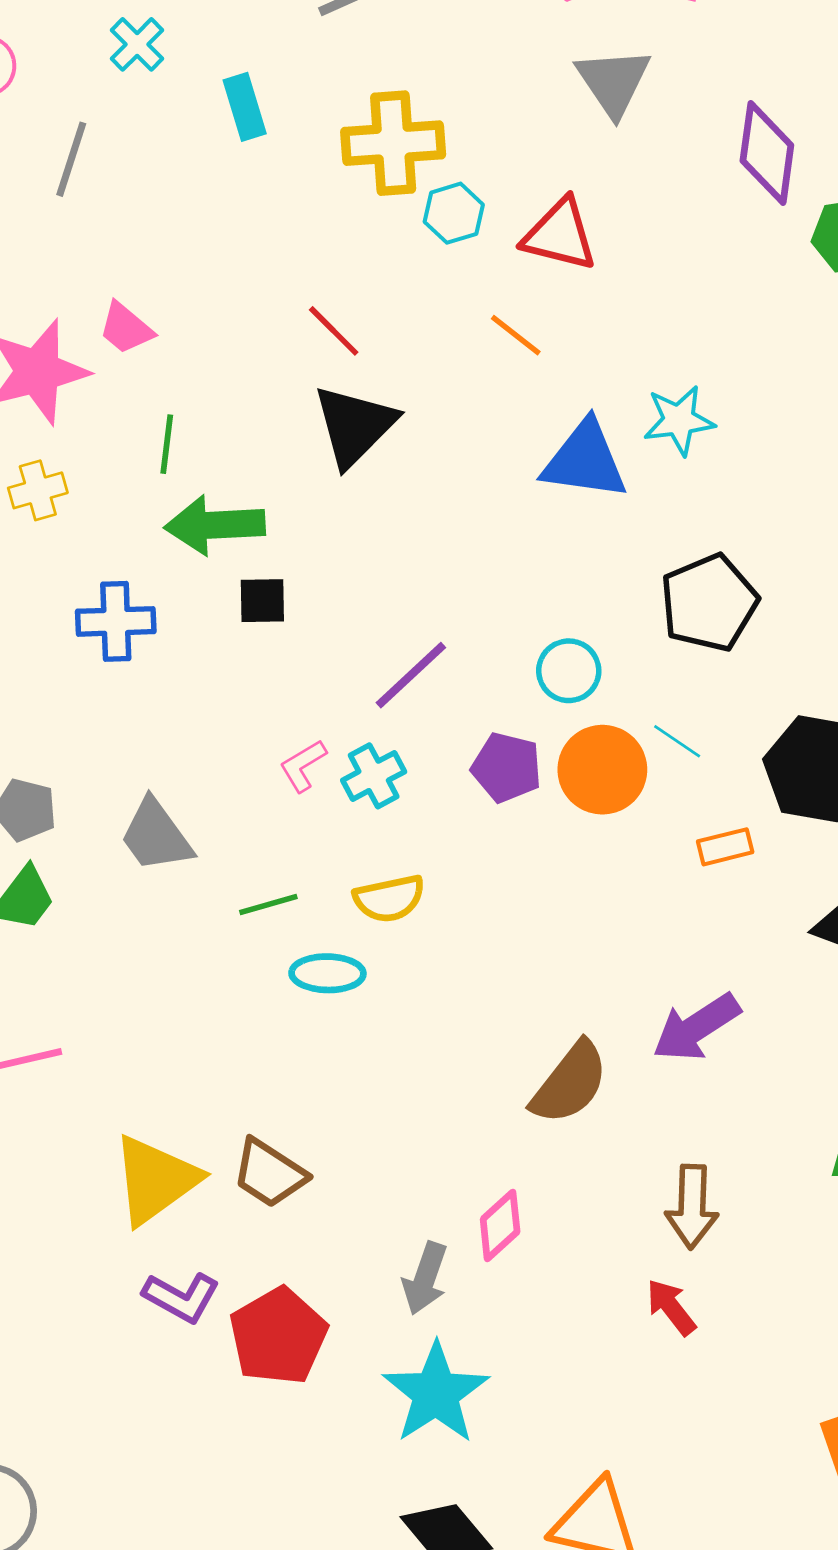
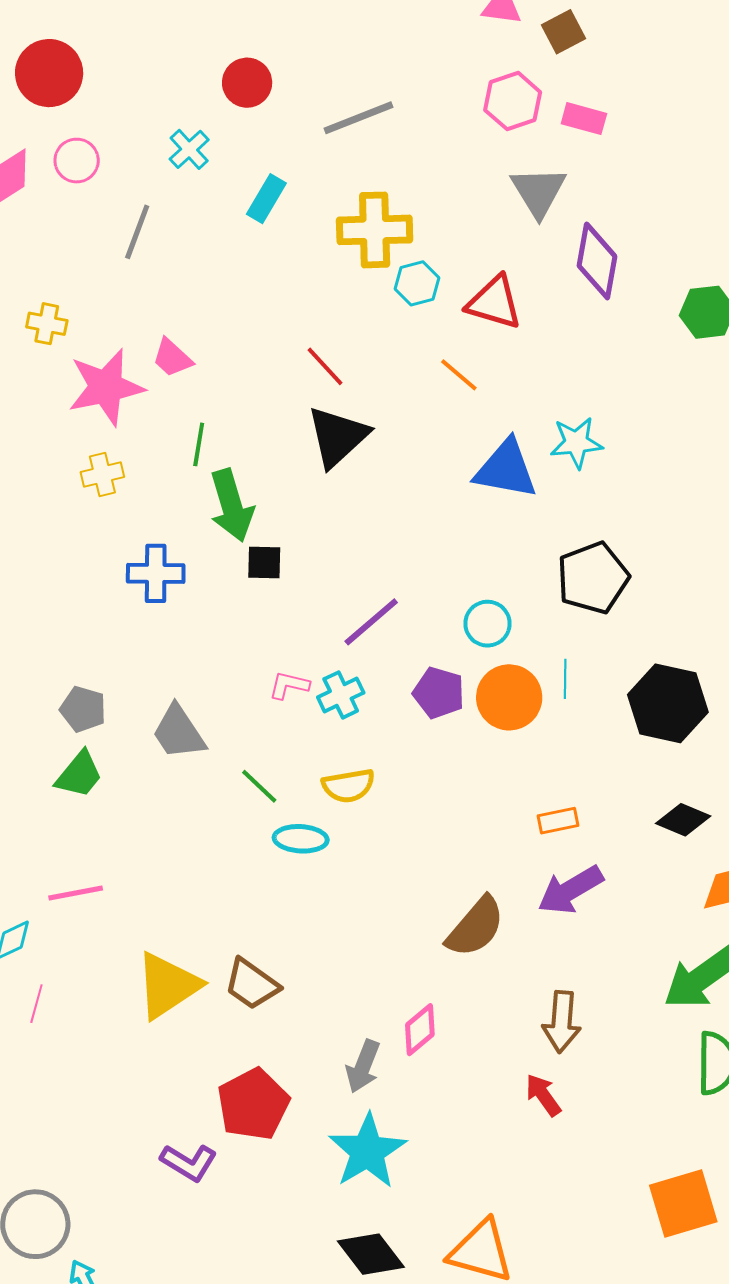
cyan rectangle: (245, 107) -> (266, 199), turned 45
purple diamond: (767, 153) -> (597, 261), moved
green arrow: (215, 525) -> (232, 505), turned -106
cyan line: (677, 741) -> (565, 679), turned 54
pink L-shape: (303, 766) -> (289, 685), turned 42
orange rectangle: (725, 847) -> (558, 821), moved
green line: (268, 904) -> (259, 786), turned 57
purple L-shape: (181, 1297) -> (189, 1162), moved

